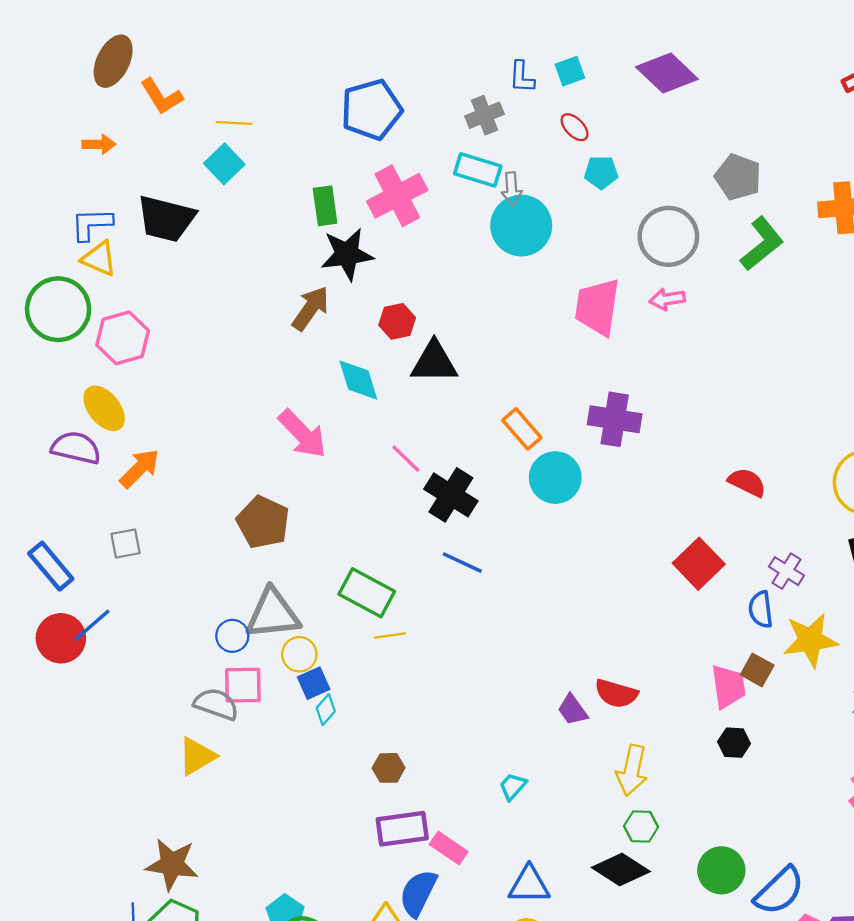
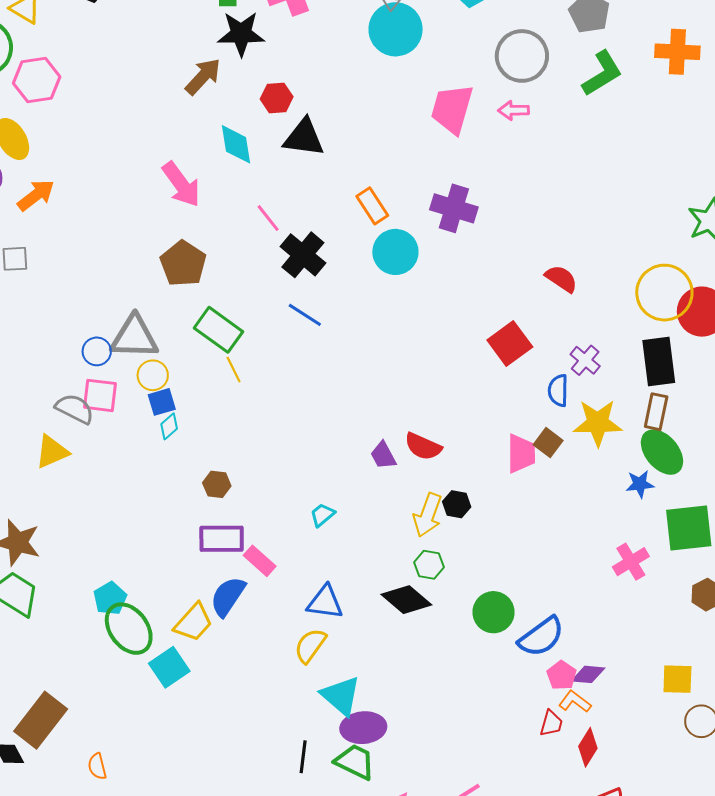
brown pentagon: (263, 522) -> (183, 264), moved
yellow line: (390, 635) -> (234, 370), turned 64
black hexagon: (734, 743) -> (457, 504), moved

